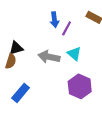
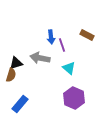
purple line: (67, 28) -> (62, 45), turned -48
gray arrow: (49, 57) -> (40, 58), moved

